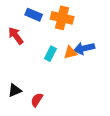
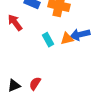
cyan rectangle: (50, 54) -> (48, 40), turned -56
black triangle: (15, 90) -> (14, 86), moved

